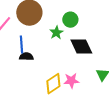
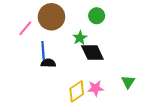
green circle: (70, 20) -> (97, 16), moved
black diamond: (81, 47) -> (92, 53), moved

